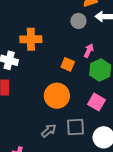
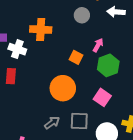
gray circle: (78, 21) -> (82, 15), moved

